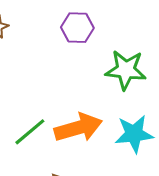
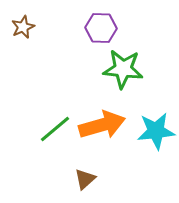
green star: (126, 70) -> (123, 69), moved

